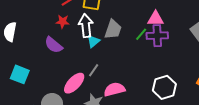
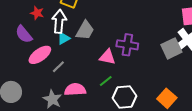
pink triangle: (156, 19) -> (107, 57), moved
green line: (141, 34) -> (106, 81), moved
pink ellipse: (74, 83) -> (40, 55), moved

